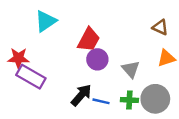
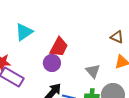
purple circle: (97, 59) -> (52, 63), moved

